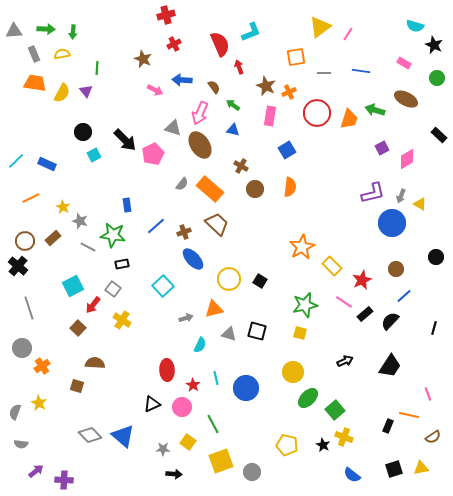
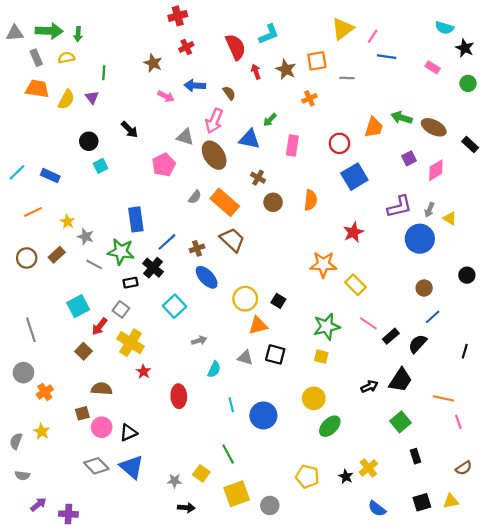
green arrow: (46, 29) -> (49, 31), size x1.4
blue line: (361, 71) -> (387, 57), moved
brown star: (266, 86) -> (286, 69), moved
brown ellipse: (406, 99) -> (434, 127), moved
green arrow: (233, 105) -> (270, 120), moved, turned -80
red circle: (317, 113) -> (339, 143), moved, size x0.7
pink rectangle: (270, 116) -> (292, 146), moved
blue triangle: (233, 130) -> (249, 139), size x1.5
black arrow: (125, 140) -> (129, 129), moved, size x0.7
blue square: (287, 150) -> (354, 177), moved, size x1.4
blue rectangle: (127, 205) -> (136, 219), size x1.6
orange star: (302, 247) -> (323, 264), turned 30
black cross: (18, 266) -> (153, 268), moved
red star: (362, 280) -> (353, 232), moved
orange triangle: (214, 309) -> (258, 325), moved
yellow cross: (122, 320) -> (131, 343), size x1.4
black trapezoid: (390, 366) -> (401, 380), moved
red star: (193, 385) -> (143, 372), moved
brown square: (77, 386) -> (82, 413), turned -32
black triangle: (152, 404) -> (128, 433), moved
pink circle: (182, 407) -> (102, 427), moved
green square: (335, 410) -> (401, 422), moved
orange line: (409, 415) -> (443, 398), moved
black rectangle: (388, 426) -> (415, 456), turned -40
yellow cross: (344, 437) -> (368, 468), turned 30

